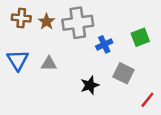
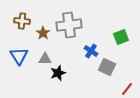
brown star: (46, 22) -> (43, 33), moved
blue cross: (104, 44) -> (91, 51), moved, turned -32
black star: (90, 85) -> (58, 73), moved

